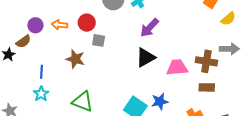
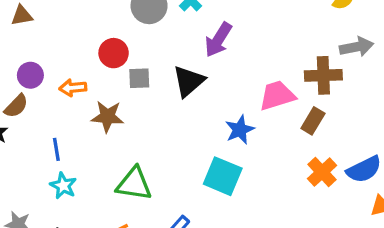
orange arrow: (60, 25) -> (73, 88), moved
black triangle: (146, 57) -> (189, 81), moved
brown rectangle: (207, 87) -> (313, 121), moved, turned -49
blue star: (160, 101) -> (240, 130), moved

